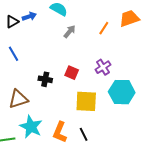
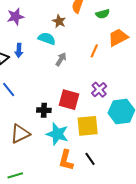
blue arrow: (29, 16) -> (19, 50), turned 120
red square: (72, 73) -> (69, 100), size x1.5
cyan star: (31, 127) -> (57, 134), moved

